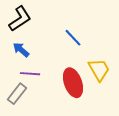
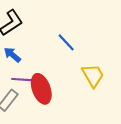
red ellipse: (73, 83) -> (41, 89), moved

